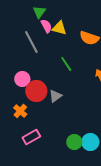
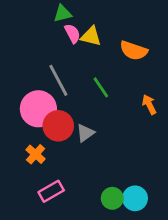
green triangle: (39, 12) -> (63, 14), turned 40
gray line: (31, 42) -> (58, 80), moved
pink circle: (22, 79) -> (38, 109), size x1.6

